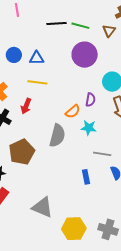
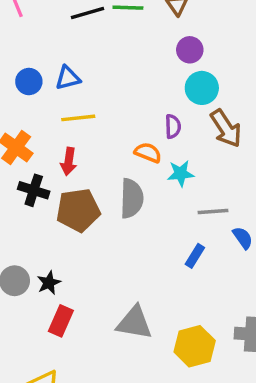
purple circle: (85, 55) -> (190, 50), moved, size x0.6
orange semicircle: (73, 111) -> (148, 153), turned -105
brown pentagon: (22, 152) -> (78, 210), moved, turned 30
blue rectangle: (86, 177) -> (195, 256), turned 56

